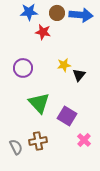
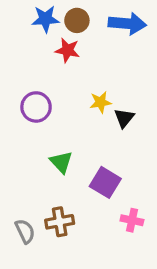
brown circle: (57, 13) -> (77, 20), moved
green triangle: (39, 103) -> (61, 162), size x0.7
pink cross: (84, 140) -> (132, 220), turned -32

